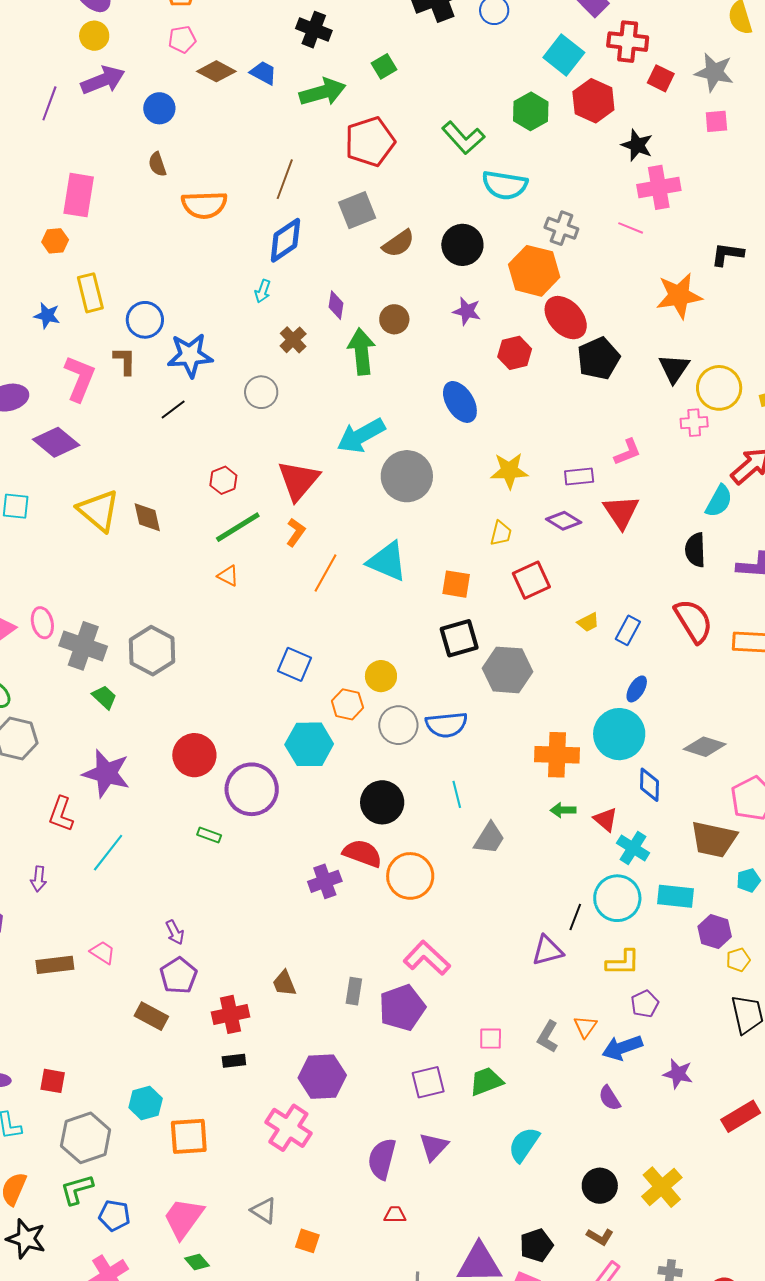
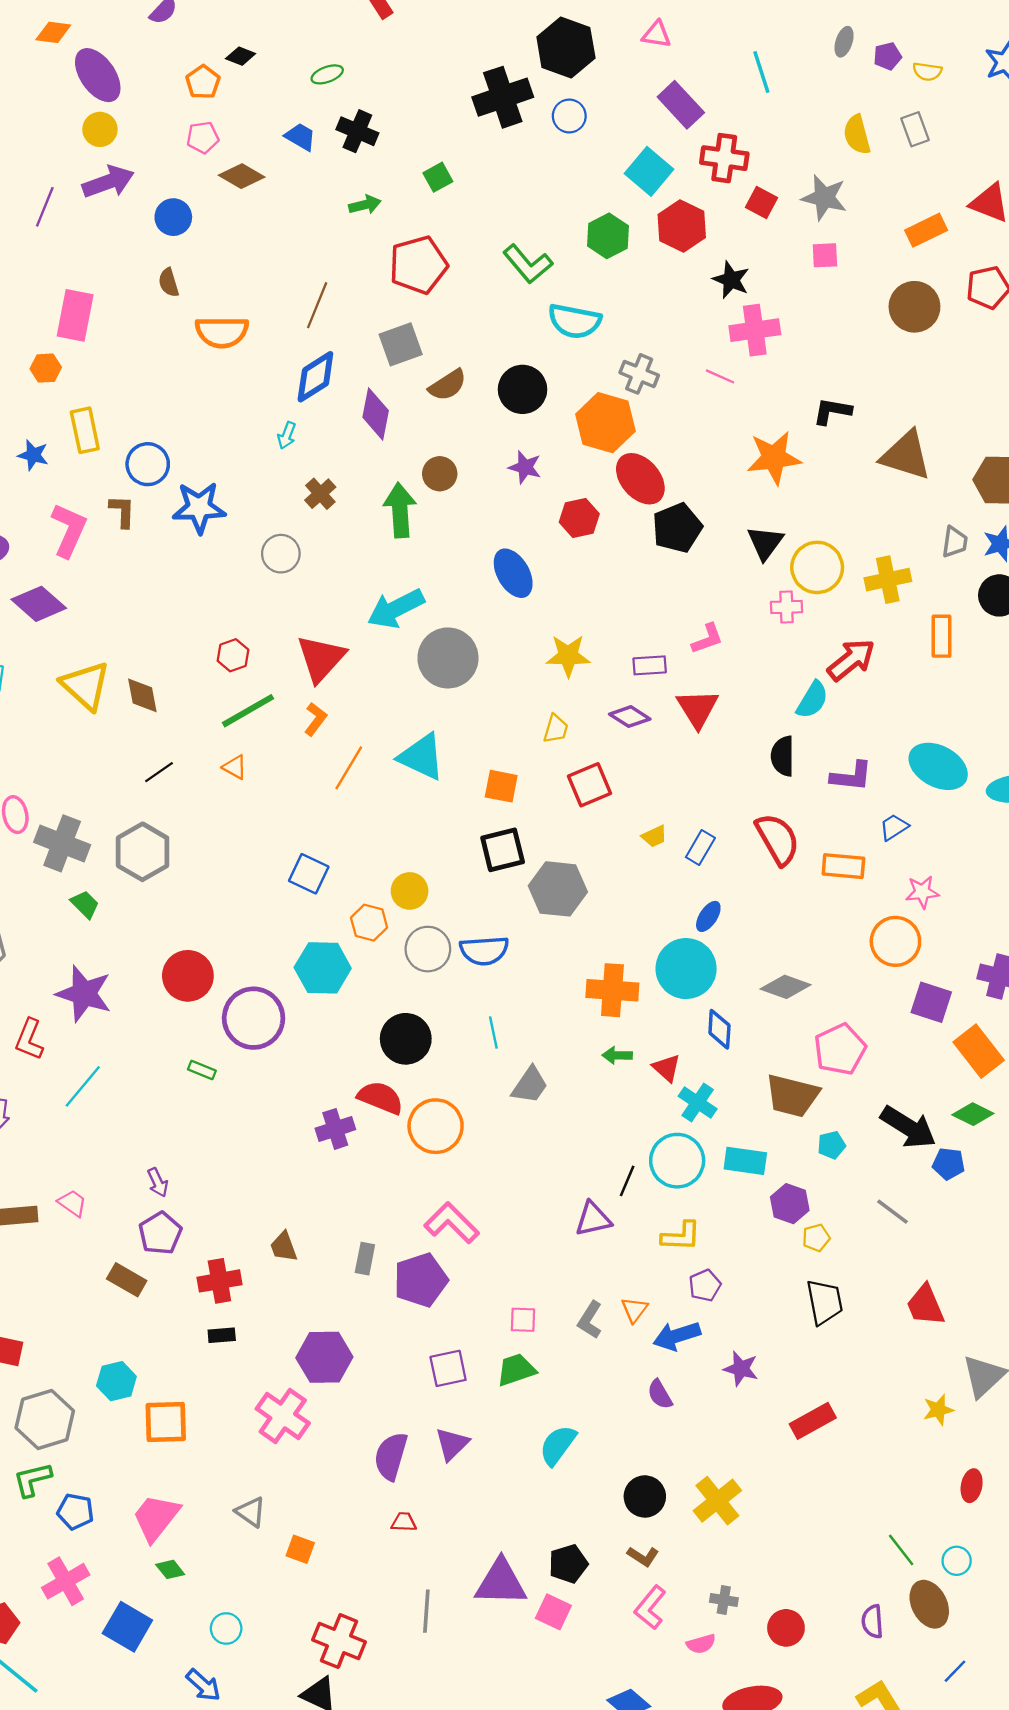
blue trapezoid: (263, 73) -> (300, 137), moved
green arrow: (322, 92) -> (365, 205), size x0.6
purple diamond: (336, 305) -> (376, 414), moved, size x1.5
black line: (173, 409) -> (159, 772), moved

